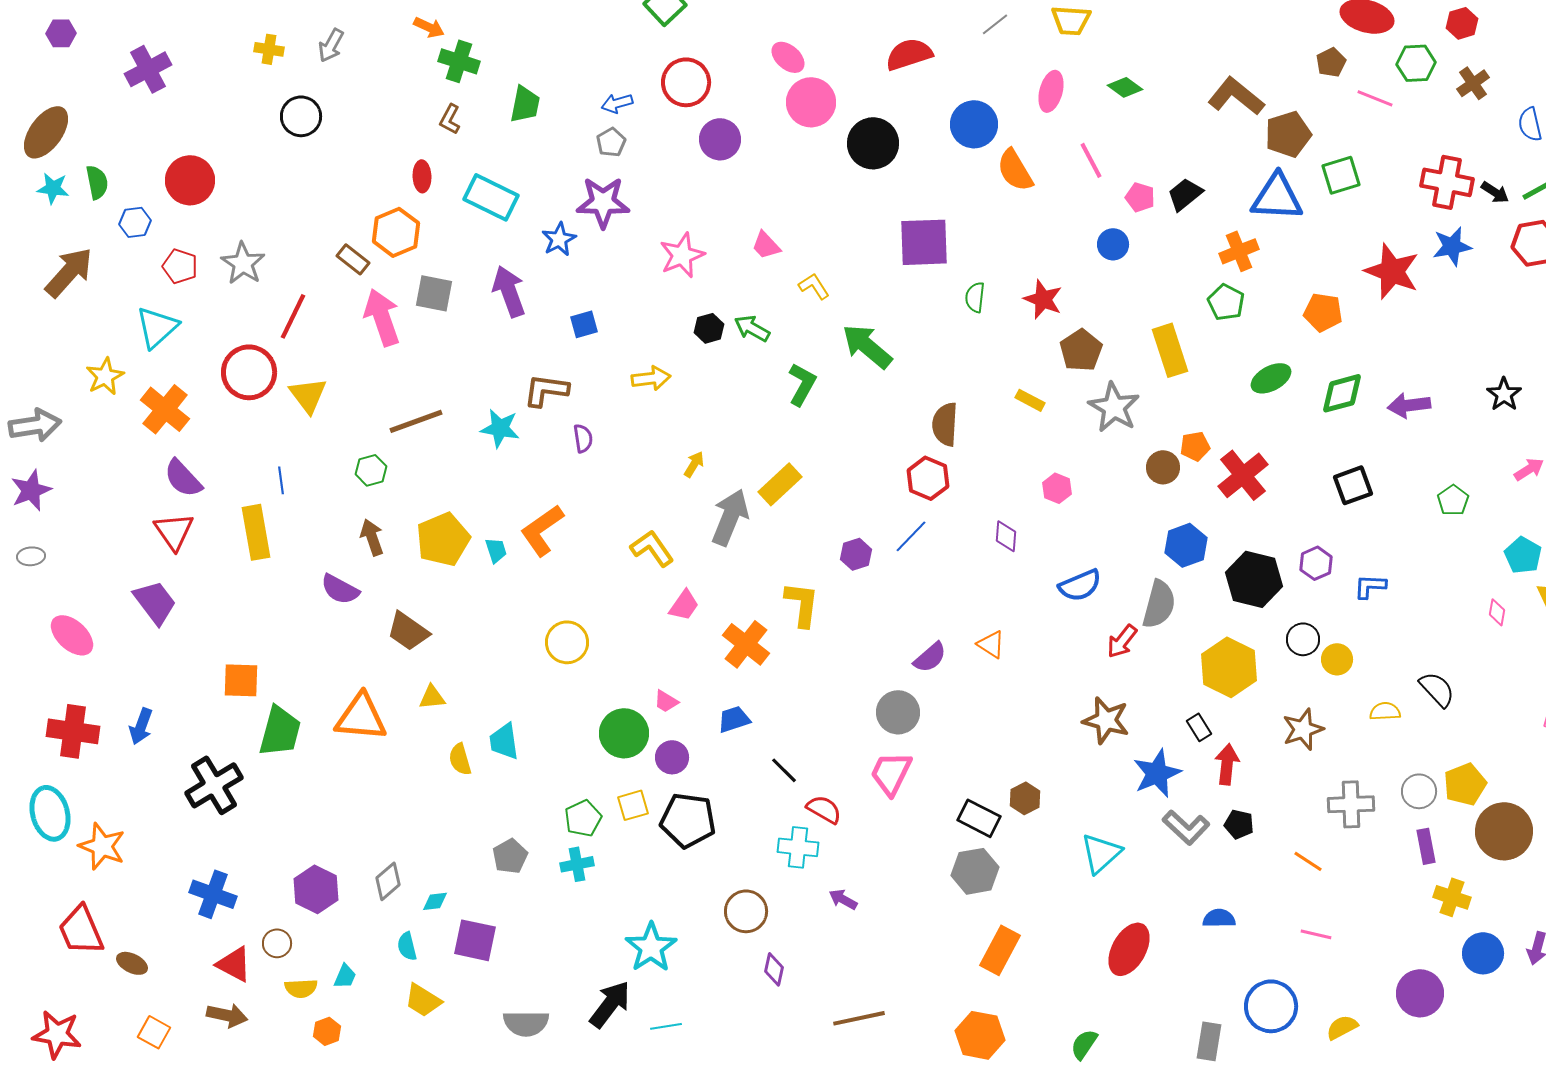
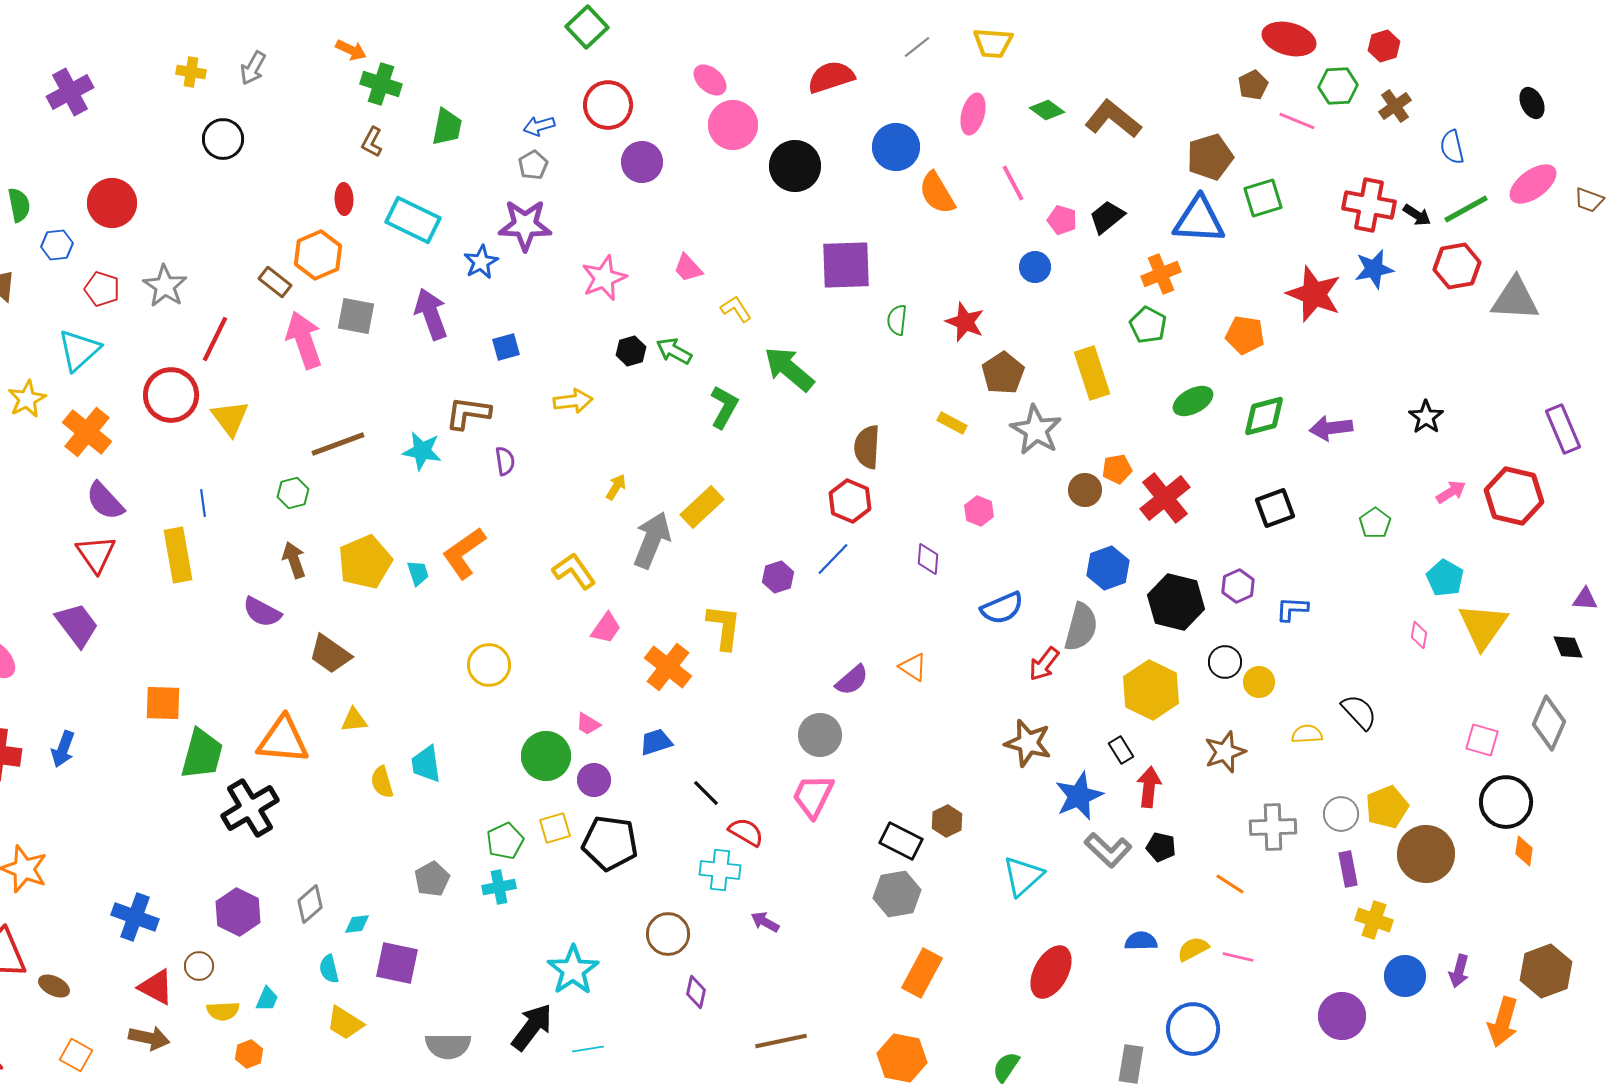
brown L-shape: (1236, 96) -> (1113, 119), moved
black cross: (214, 785) -> (250, 808), moved
yellow semicircle: (1342, 1027) -> (1193, 949), moved

